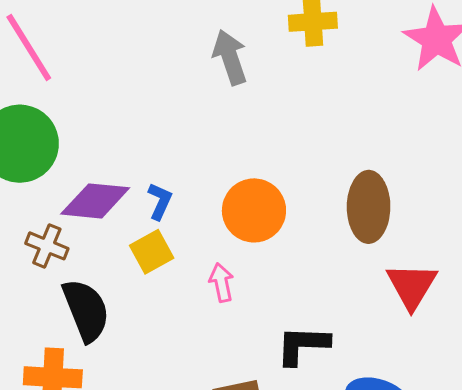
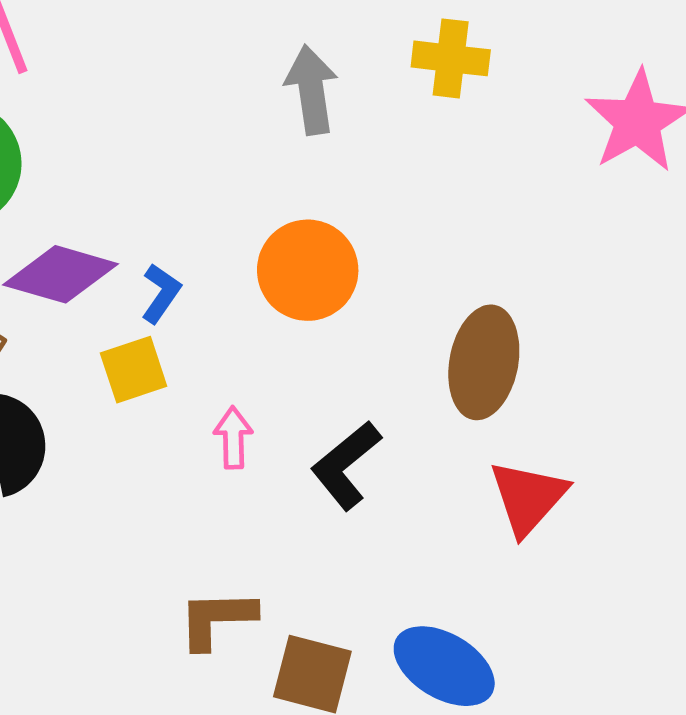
orange circle: (254, 210) -> (308, 270), moved
black L-shape: (303, 345) -> (346, 465), moved, turned -52

